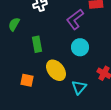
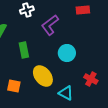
purple L-shape: (75, 19) -> (50, 25), moved
cyan triangle: (79, 87) -> (66, 93), turned -42

